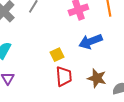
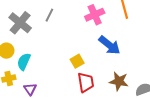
blue arrow: (91, 41) -> (109, 45), turned -115

